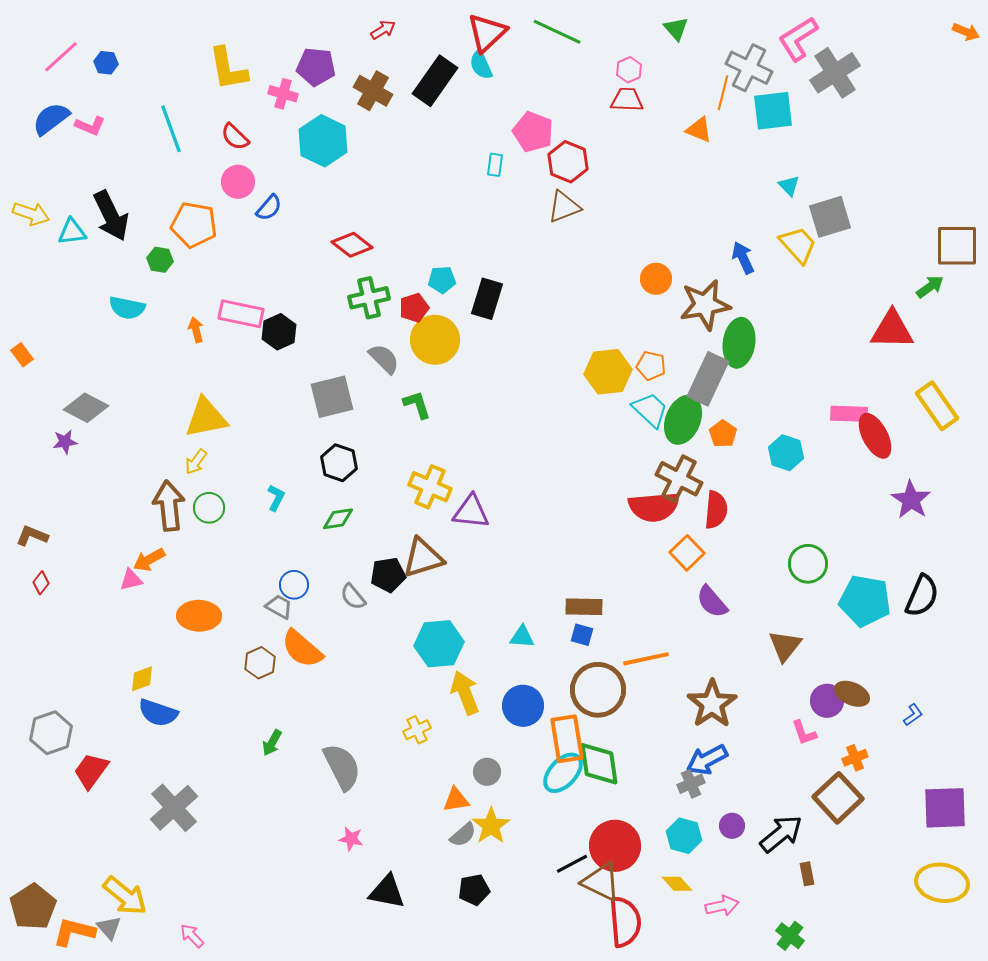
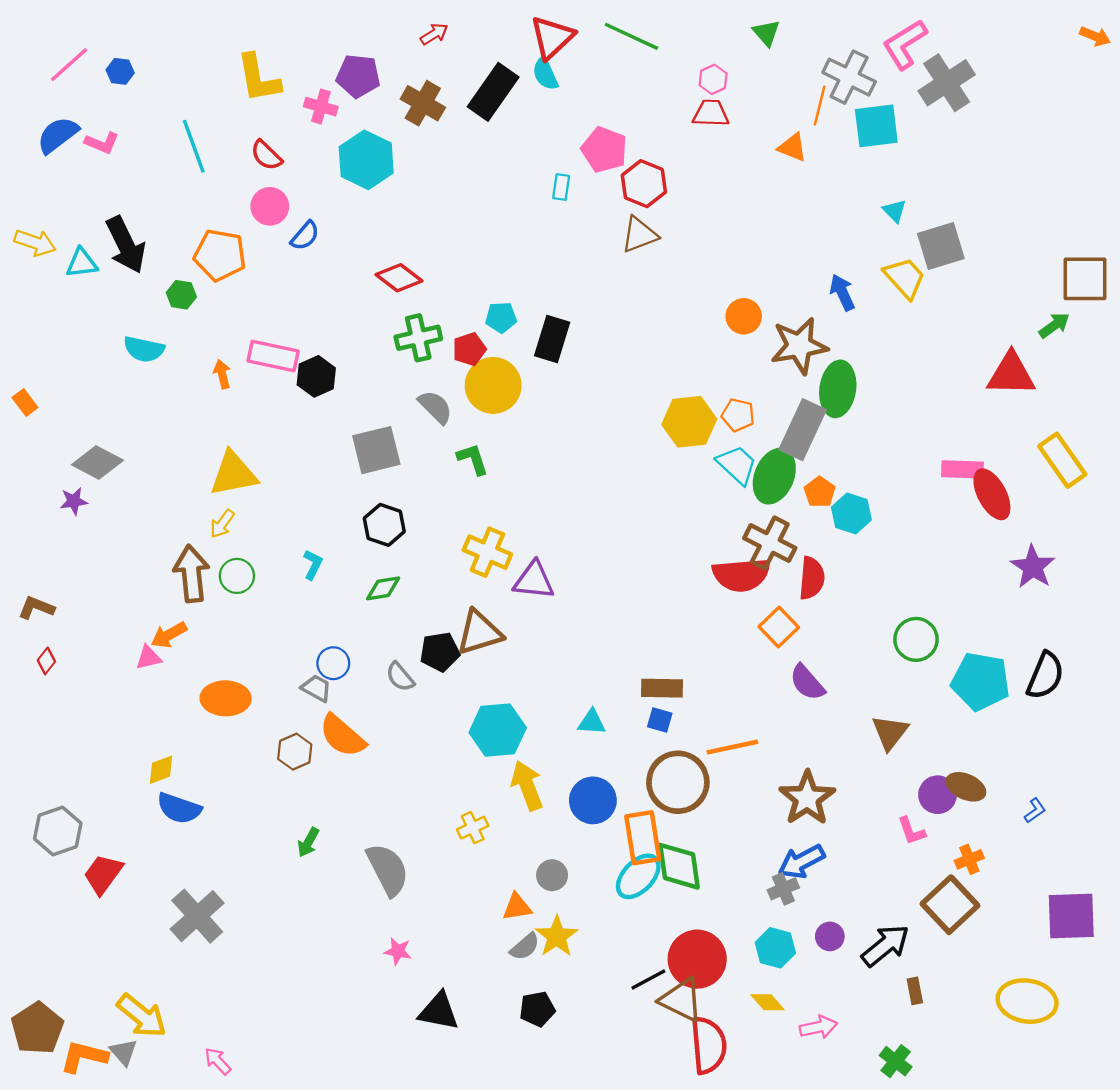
cyan hexagon: (786, 453) -> (851, 514), moved
yellow ellipse: (942, 883) -> (1027, 1001), moved

